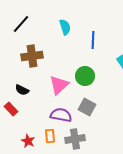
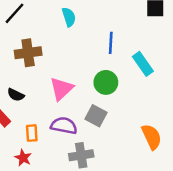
blue line: (93, 40) -> (111, 43), moved
green circle: (85, 76) -> (106, 82), moved
orange rectangle: (50, 136) -> (32, 133), moved

